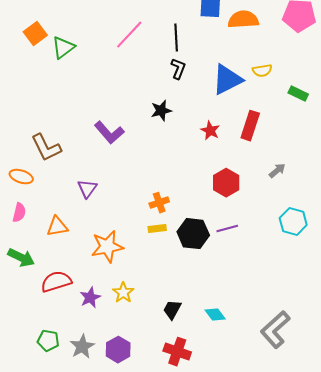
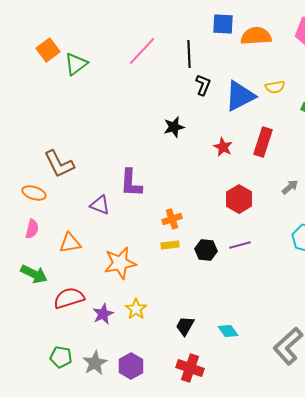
black L-shape: (178, 69) -> (203, 85), moved
purple L-shape: (109, 133) -> (131, 183), moved, turned 44
purple triangle: (87, 189) -> (100, 205), turned -45
black hexagon: (193, 234) -> (206, 250), size x0.7

